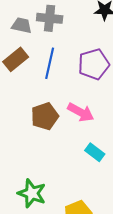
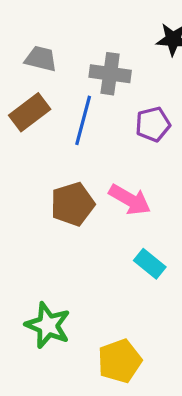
gray cross: (50, 18) -> (110, 74), moved
purple pentagon: (94, 64) -> (153, 124), size x0.7

